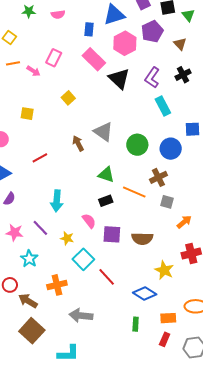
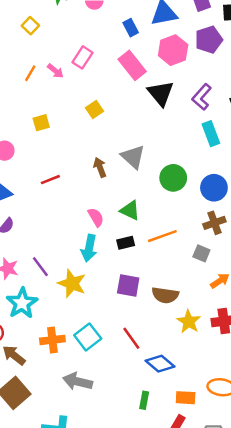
blue rectangle: (89, 29) -> (131, 28), turned -40
orange line: (13, 63) -> (30, 73), moved, turned -56
yellow square: (27, 114) -> (41, 123), turned -32
brown cross: (158, 177) -> (214, 223), moved
orange line: (134, 192) -> (162, 236), turned -50
cyan arrow: (57, 201) -> (89, 248), moved
pink semicircle: (89, 221) -> (96, 217), moved
yellow star: (67, 238) -> (72, 283), size x1.6
cyan star: (29, 259) -> (22, 303), size x1.4
cyan square: (83, 259) -> (88, 337), moved
yellow star: (164, 270) -> (189, 322), moved
red line: (107, 277) -> (131, 338), moved

